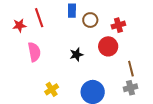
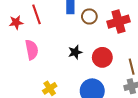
red cross: (118, 25) -> (119, 22), size x1.5
red circle: (108, 46) -> (102, 57), moved

